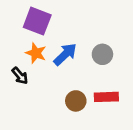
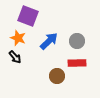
orange star: (36, 53) -> (18, 38), moved
red rectangle: (106, 97) -> (77, 63), moved

